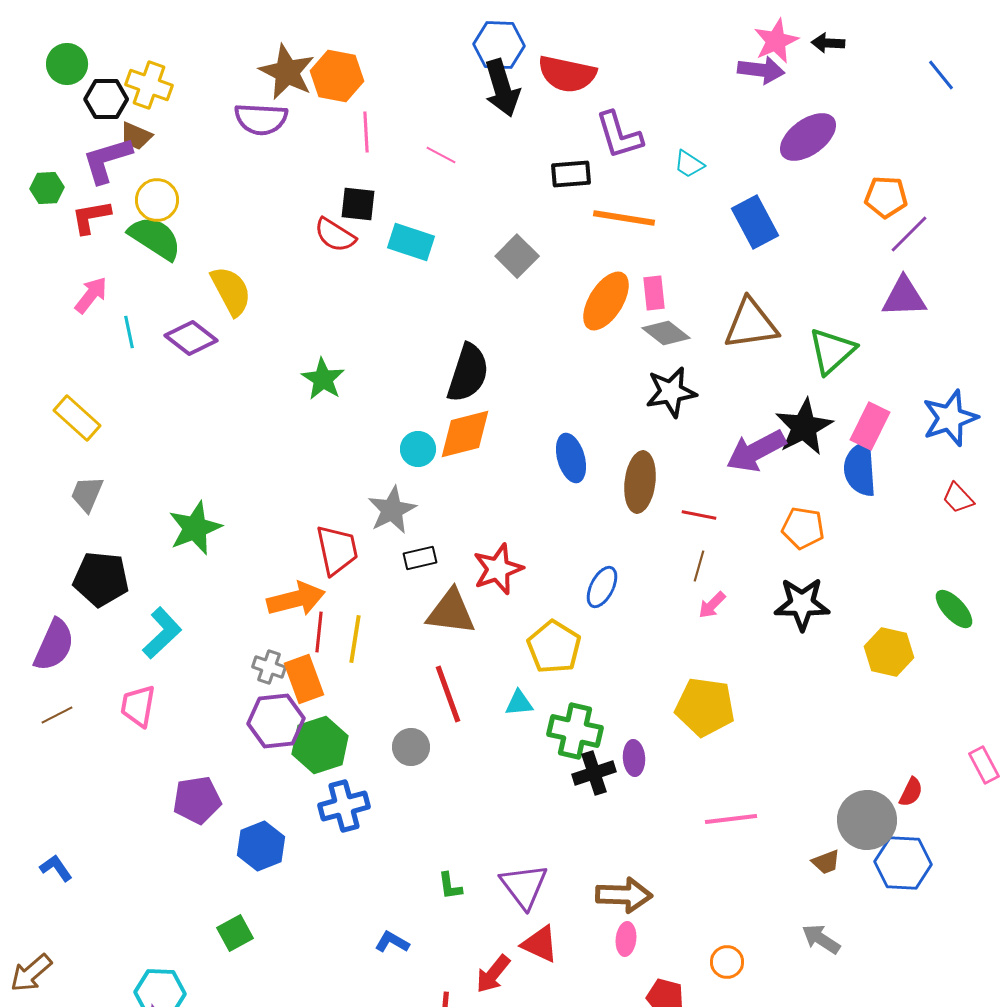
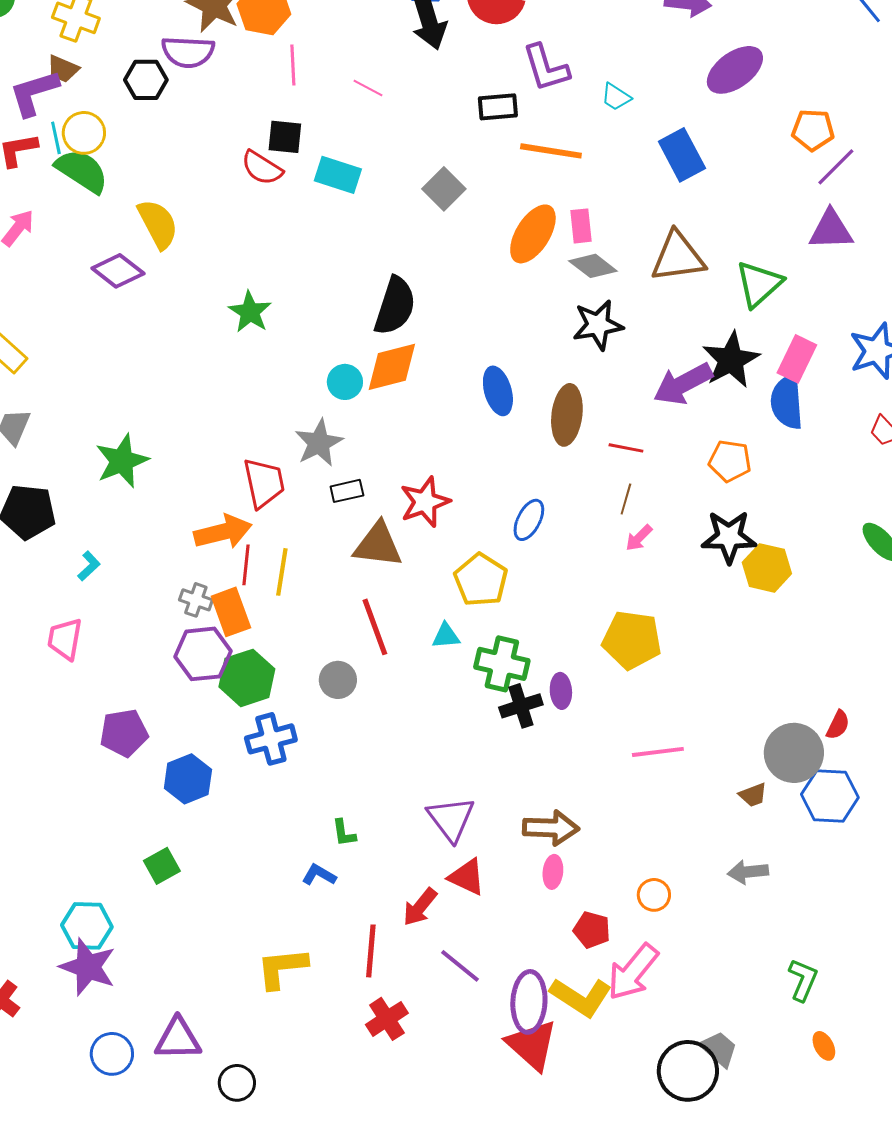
black hexagon: (106, 99) -> (146, 80), moved
cyan line: (129, 332) -> (56, 138), moved
cyan L-shape: (162, 633) -> (89, 566), size x0.6
yellow hexagon: (889, 652) -> (767, 568), moved
green L-shape: (450, 886) -> (344, 833), moved
gray arrow: (821, 939) -> (748, 872), turned -39

